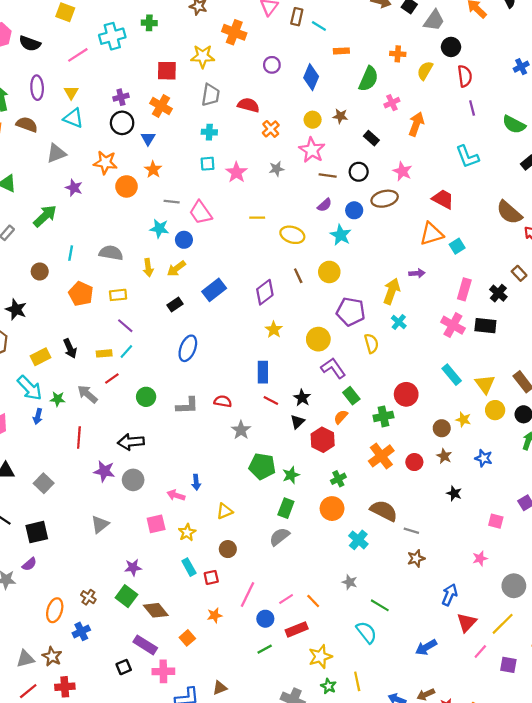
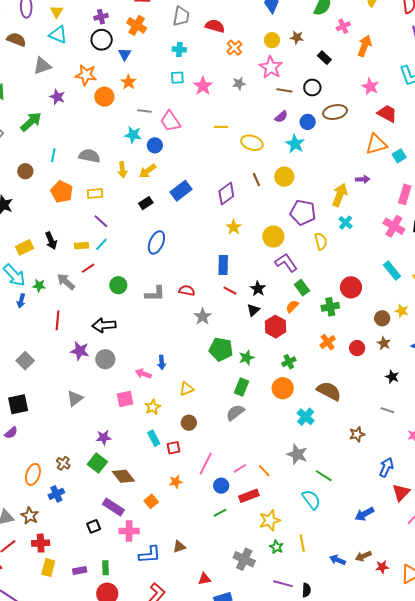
pink star: (402, 171) -> (370, 87), moved
orange cross: (381, 456) -> (328, 342), size x0.7
gray line: (411, 531) -> (387, 410), moved
gray star: (350, 582) -> (297, 454), size x1.5

